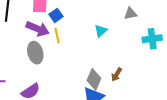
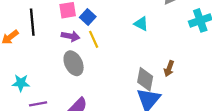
purple arrow: (38, 29) -> (70, 36), size x0.7
cyan triangle: (101, 31) -> (141, 24), turned -40

